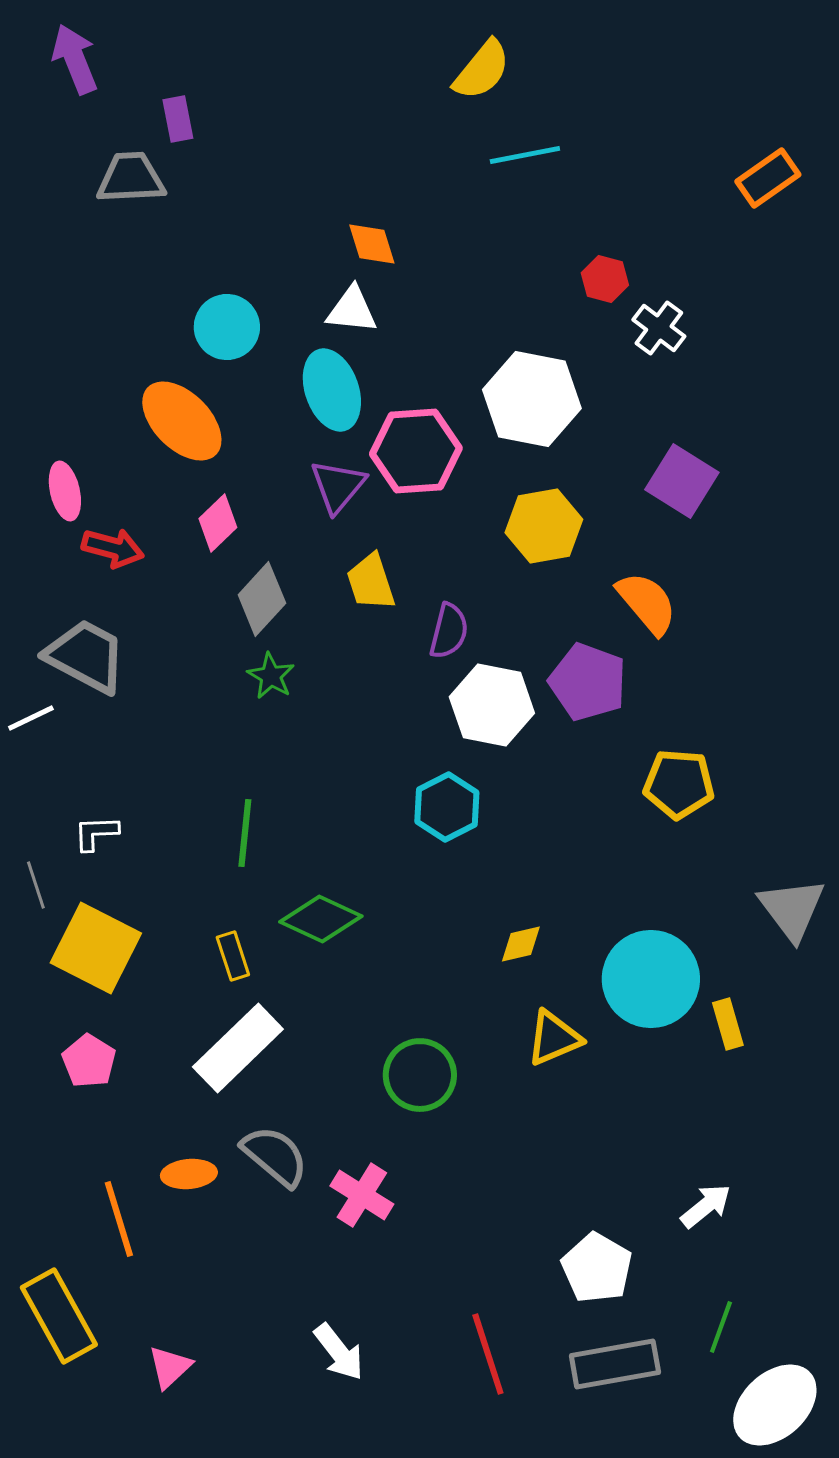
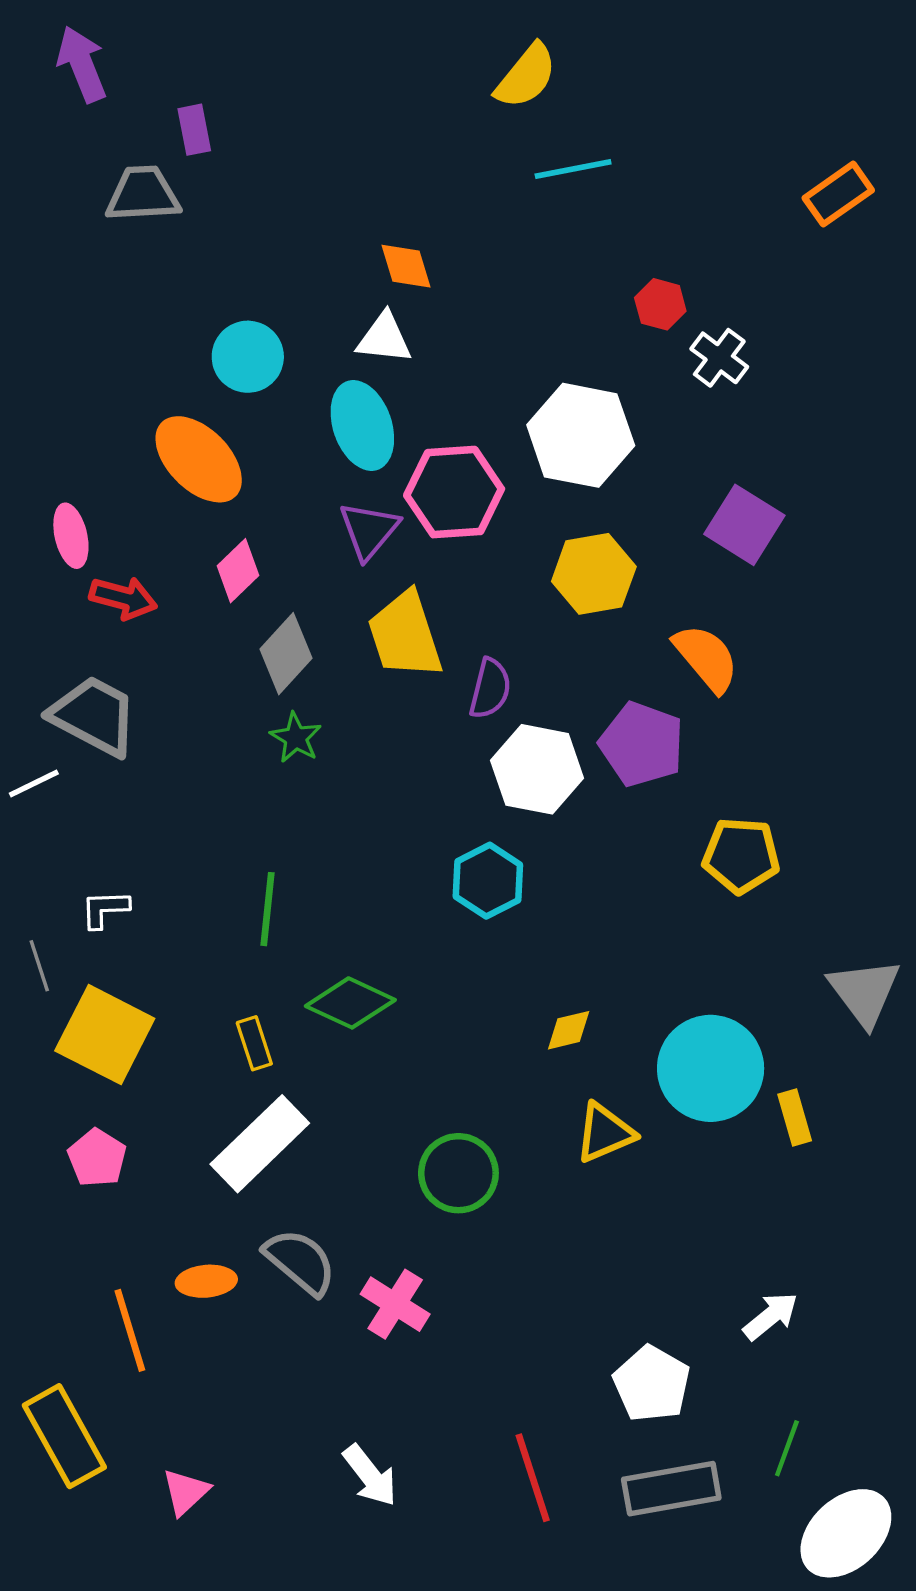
yellow trapezoid: (371, 582) -> (405, 635), size x1.4

